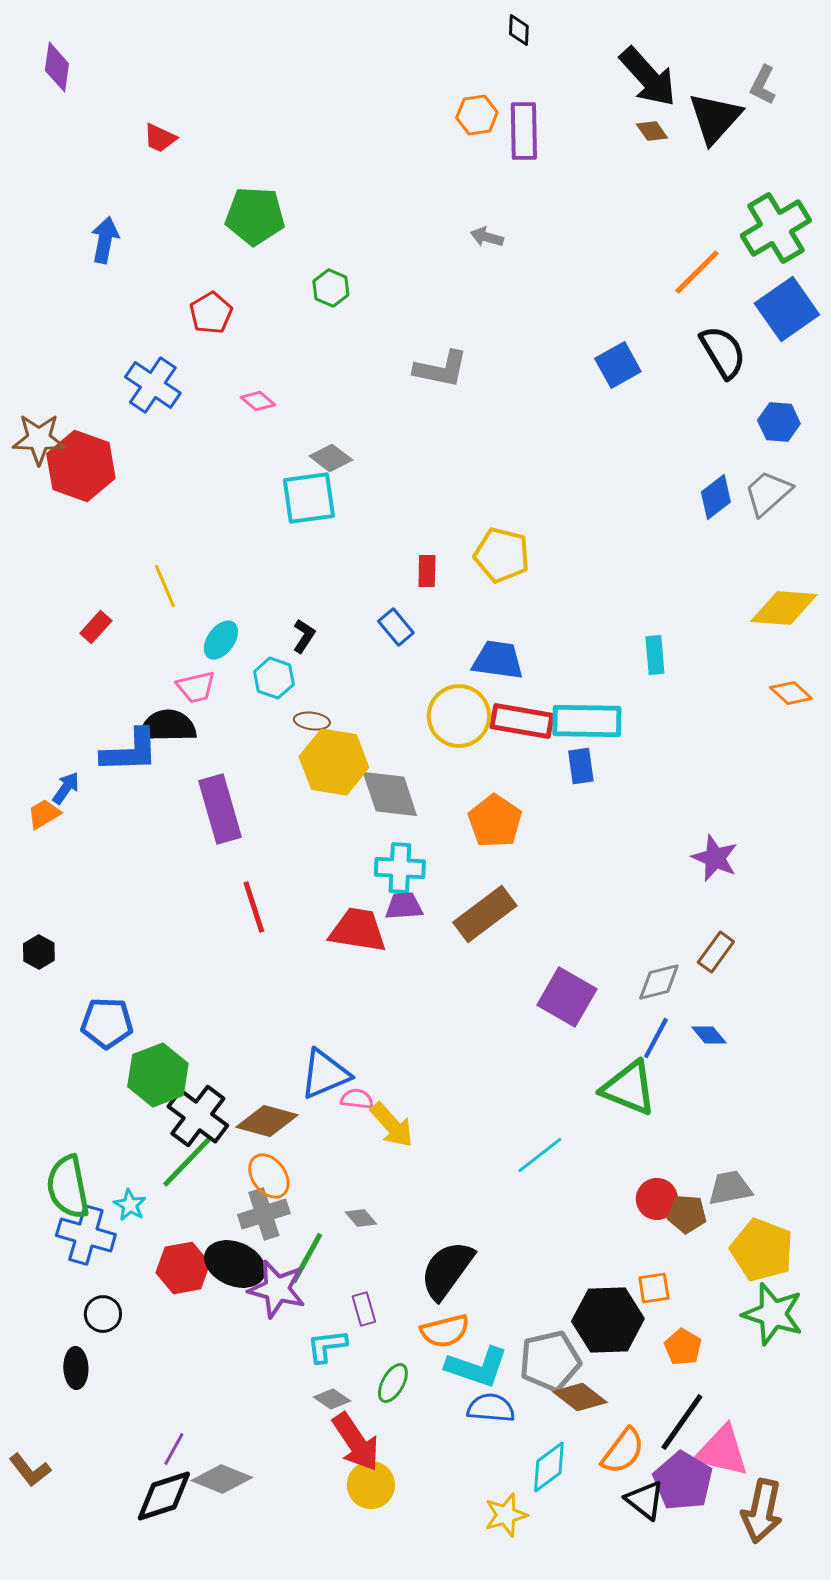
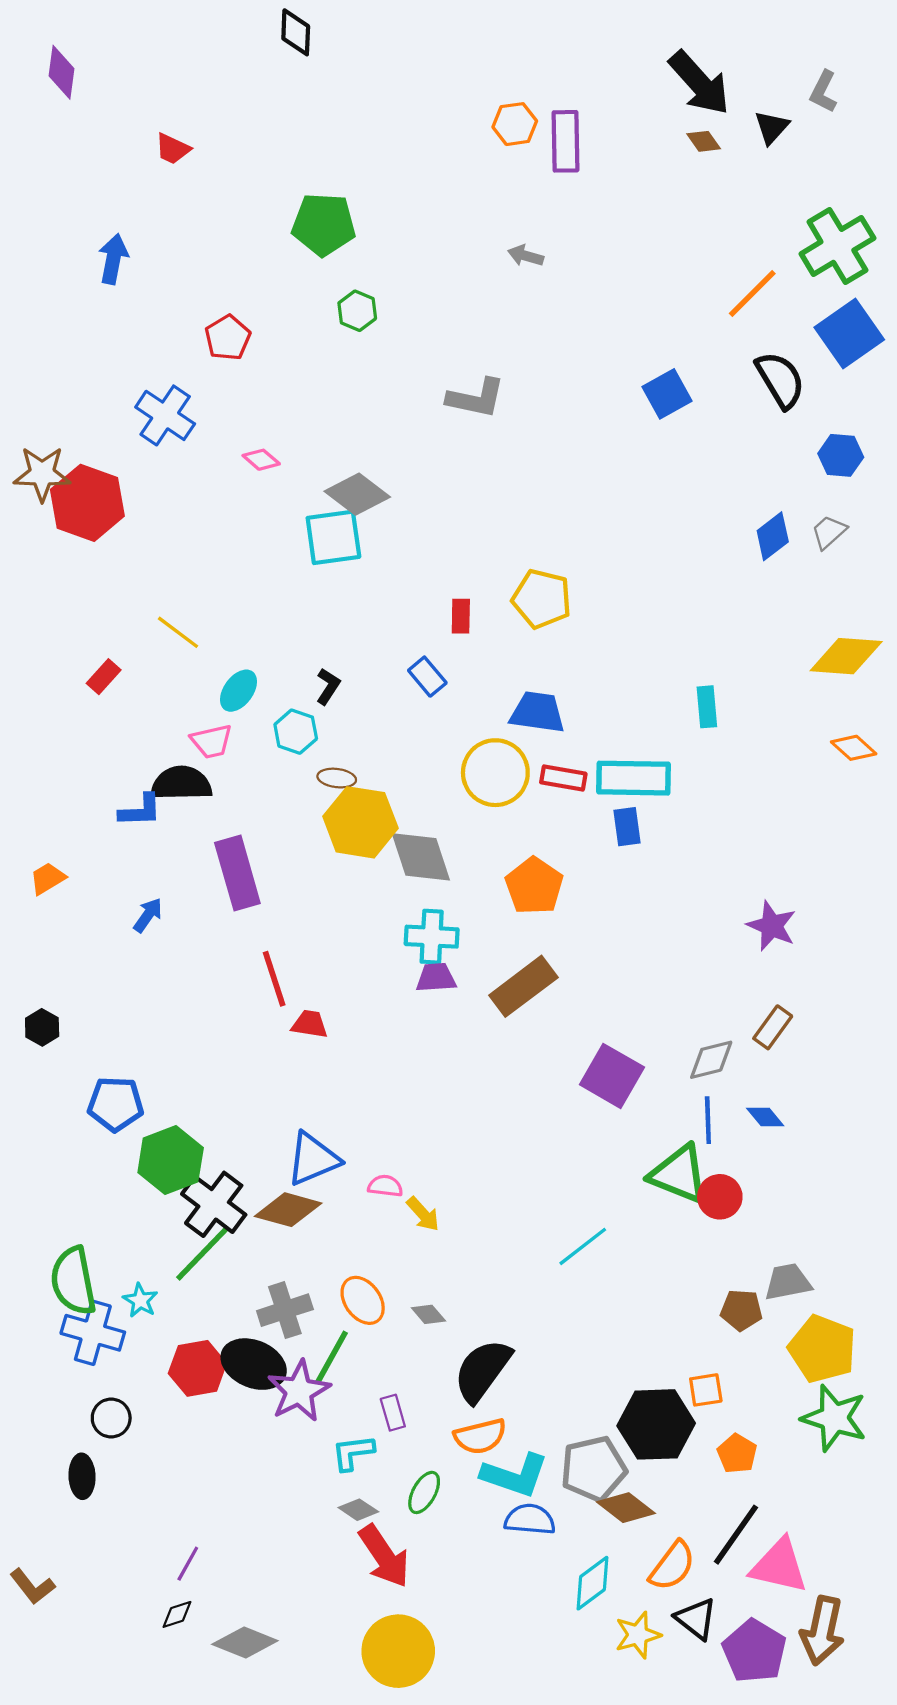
black diamond: (519, 30) -> (296, 32), moved, size x1.4
black triangle: (715, 118) -> (772, 127), size x0.6
green pentagon: (255, 216) -> (324, 224), moved
pink diamond: (258, 401) -> (261, 460), moved
gray diamond: (331, 458) -> (357, 494), size x1.4
gray trapezoid: (768, 493) -> (829, 532), size x0.7
yellow line: (165, 586) -> (178, 632), turned -30
red rectangle: (522, 721) -> (563, 778), size x0.7
blue L-shape: (130, 751) -> (140, 810), size x0.7
blue arrow: (66, 788) -> (148, 915), moved
red trapezoid: (358, 930) -> (310, 1024), moved, size x0.6
blue line: (656, 1038) -> (708, 1120), turned -30
blue triangle: (325, 1074) -> (313, 1159), moved
yellow arrow: (392, 1125) -> (423, 1214), size x0.7
orange ellipse: (269, 1176) -> (363, 1300), moved
red circle: (657, 1199) -> (720, 1197), moved
gray diamond: (361, 1218) -> (428, 1314), moved
purple star: (277, 1289) -> (299, 1391), turned 30
gray diamond: (222, 1479) -> (245, 1642), moved
purple pentagon: (683, 1481) -> (754, 1651), moved
yellow circle: (371, 1485) -> (398, 1651), moved, size x1.4
black diamond: (164, 1496) -> (177, 1614), size x0.5
yellow star: (506, 1515) -> (638, 1635), moved

